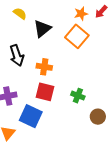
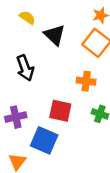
black triangle: (42, 29) -> (55, 35), turned -36
orange cross: (44, 67) -> (86, 81), moved

